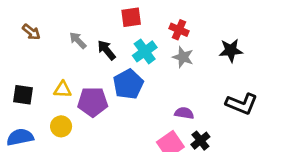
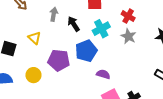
gray arrow: (78, 40) -> (54, 14), turned 48
yellow triangle: (63, 89) -> (34, 38), moved, turned 32
purple semicircle: (184, 113) -> (103, 74), moved

